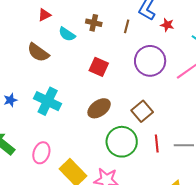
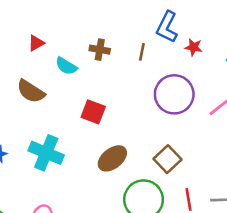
red square: (99, 67) -> (93, 112), moved

